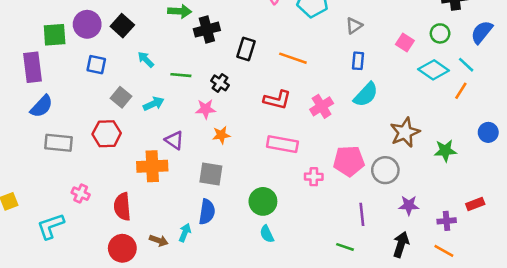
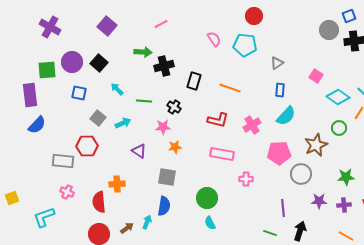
green circle: (440, 33) -> (339, 128), moved
gray rectangle: (58, 143) -> (63, 161), moved
green star: (445, 151) -> (346, 177), moved
pink pentagon: (349, 161) -> (279, 153), moved
orange cross: (152, 166) -> (117, 184), moved, size x0.7
purple cross: (447, 221) -> (344, 205), moved
brown arrow: (159, 240) -> (127, 228), turned -56
black arrow: (401, 244) -> (300, 231), moved

